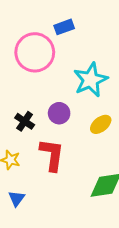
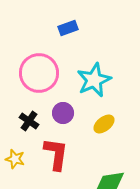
pink circle: (35, 52) -> (39, 73), moved

